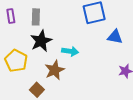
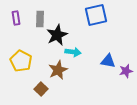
blue triangle: (115, 37) -> (108, 61), moved
black star: (41, 41) -> (57, 35), moved

